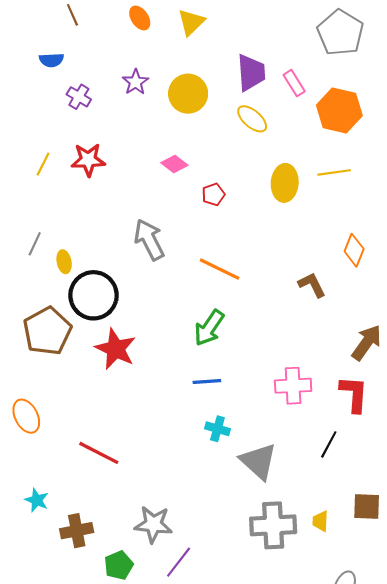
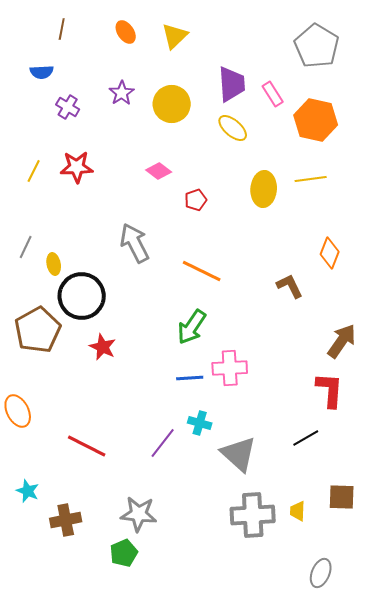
brown line: (72, 15) -> (62, 29), turned 35
red star: (116, 349) -> (103, 347), size x0.7
pink cross: (293, 386) -> (230, 368), moved
black line: (329, 444) -> (306, 438), turned 32
purple line: (179, 562) -> (163, 443), moved
green pentagon: (119, 565) -> (124, 553), moved

